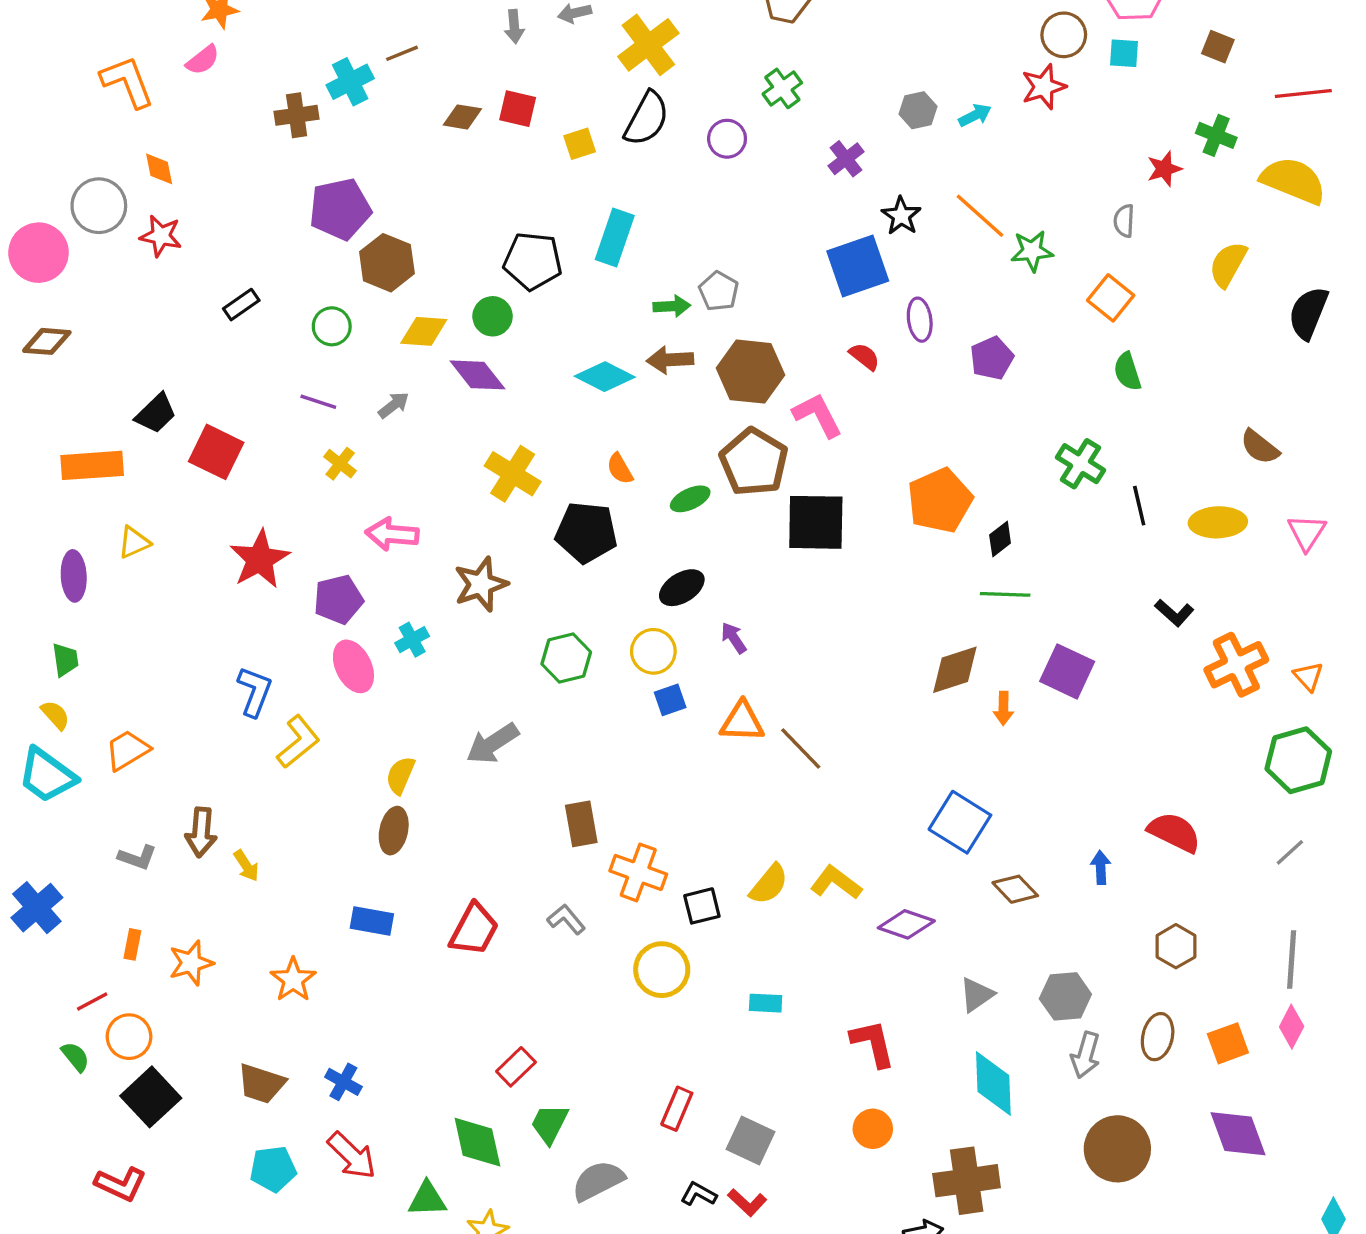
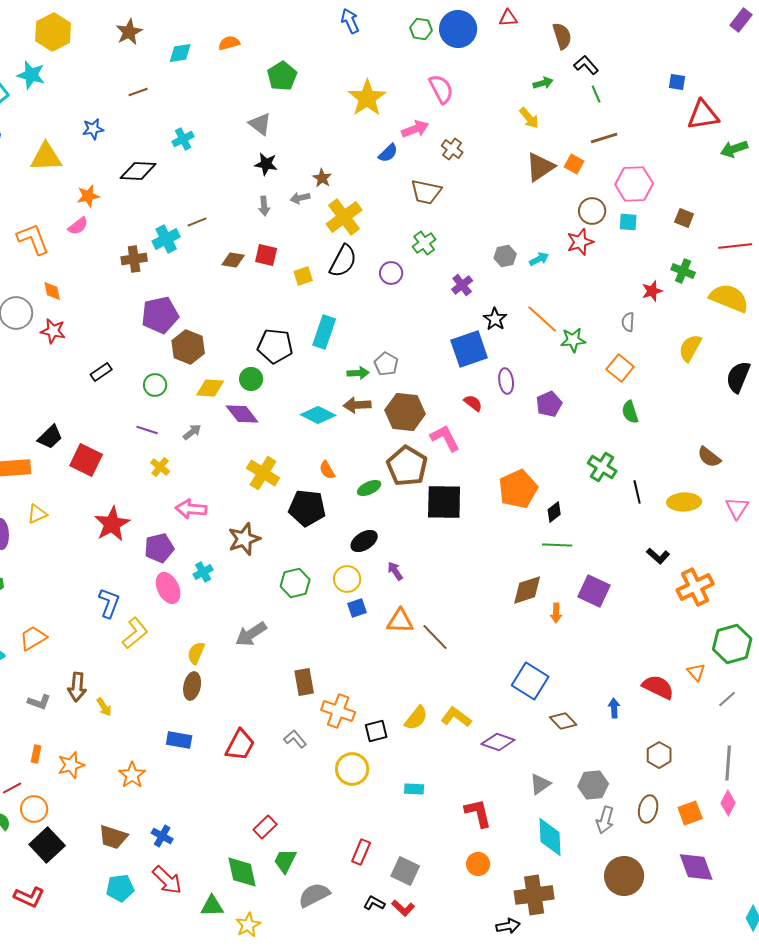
orange triangle: (1308, 676) -> (696, 672), moved

